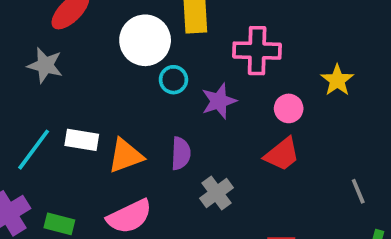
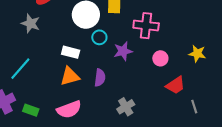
yellow star: (337, 80) -> (197, 54), moved, turned -30
white rectangle: (82, 140) -> (71, 52), moved
red trapezoid: (282, 154) -> (175, 85), moved
gray cross: (216, 193) -> (126, 107), moved

